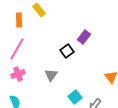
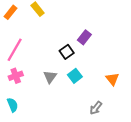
orange rectangle: (19, 20) -> (10, 12), moved, turned 40
cyan square: (75, 97) -> (75, 76), moved

